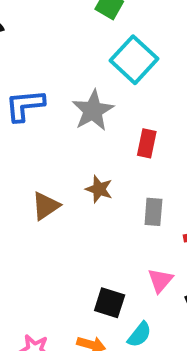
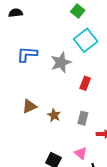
brown star: (99, 189) -> (54, 115), moved
pink triangle: (160, 280) -> (81, 153), turned -40

